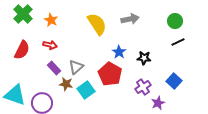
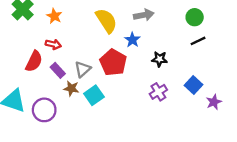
red semicircle: (22, 50) -> (34, 61), moved
blue star: (119, 52) -> (132, 40), moved
red pentagon: (110, 74) -> (113, 62), moved
purple star: (158, 103) -> (214, 102), moved

